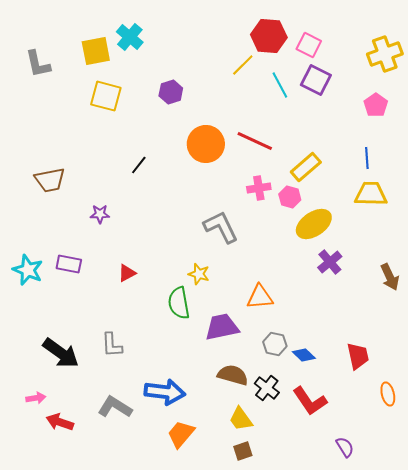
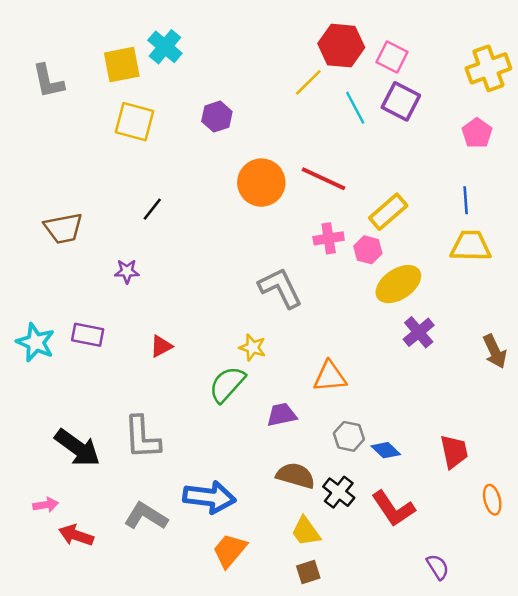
black line: (139, 165) -> (152, 209), moved
green semicircle: (179, 303) -> (227, 384), turned 52
purple trapezoid: (222, 327) -> (282, 415), size x0.7
gray L-shape: (112, 345) -> (142, 438), size x1.4

